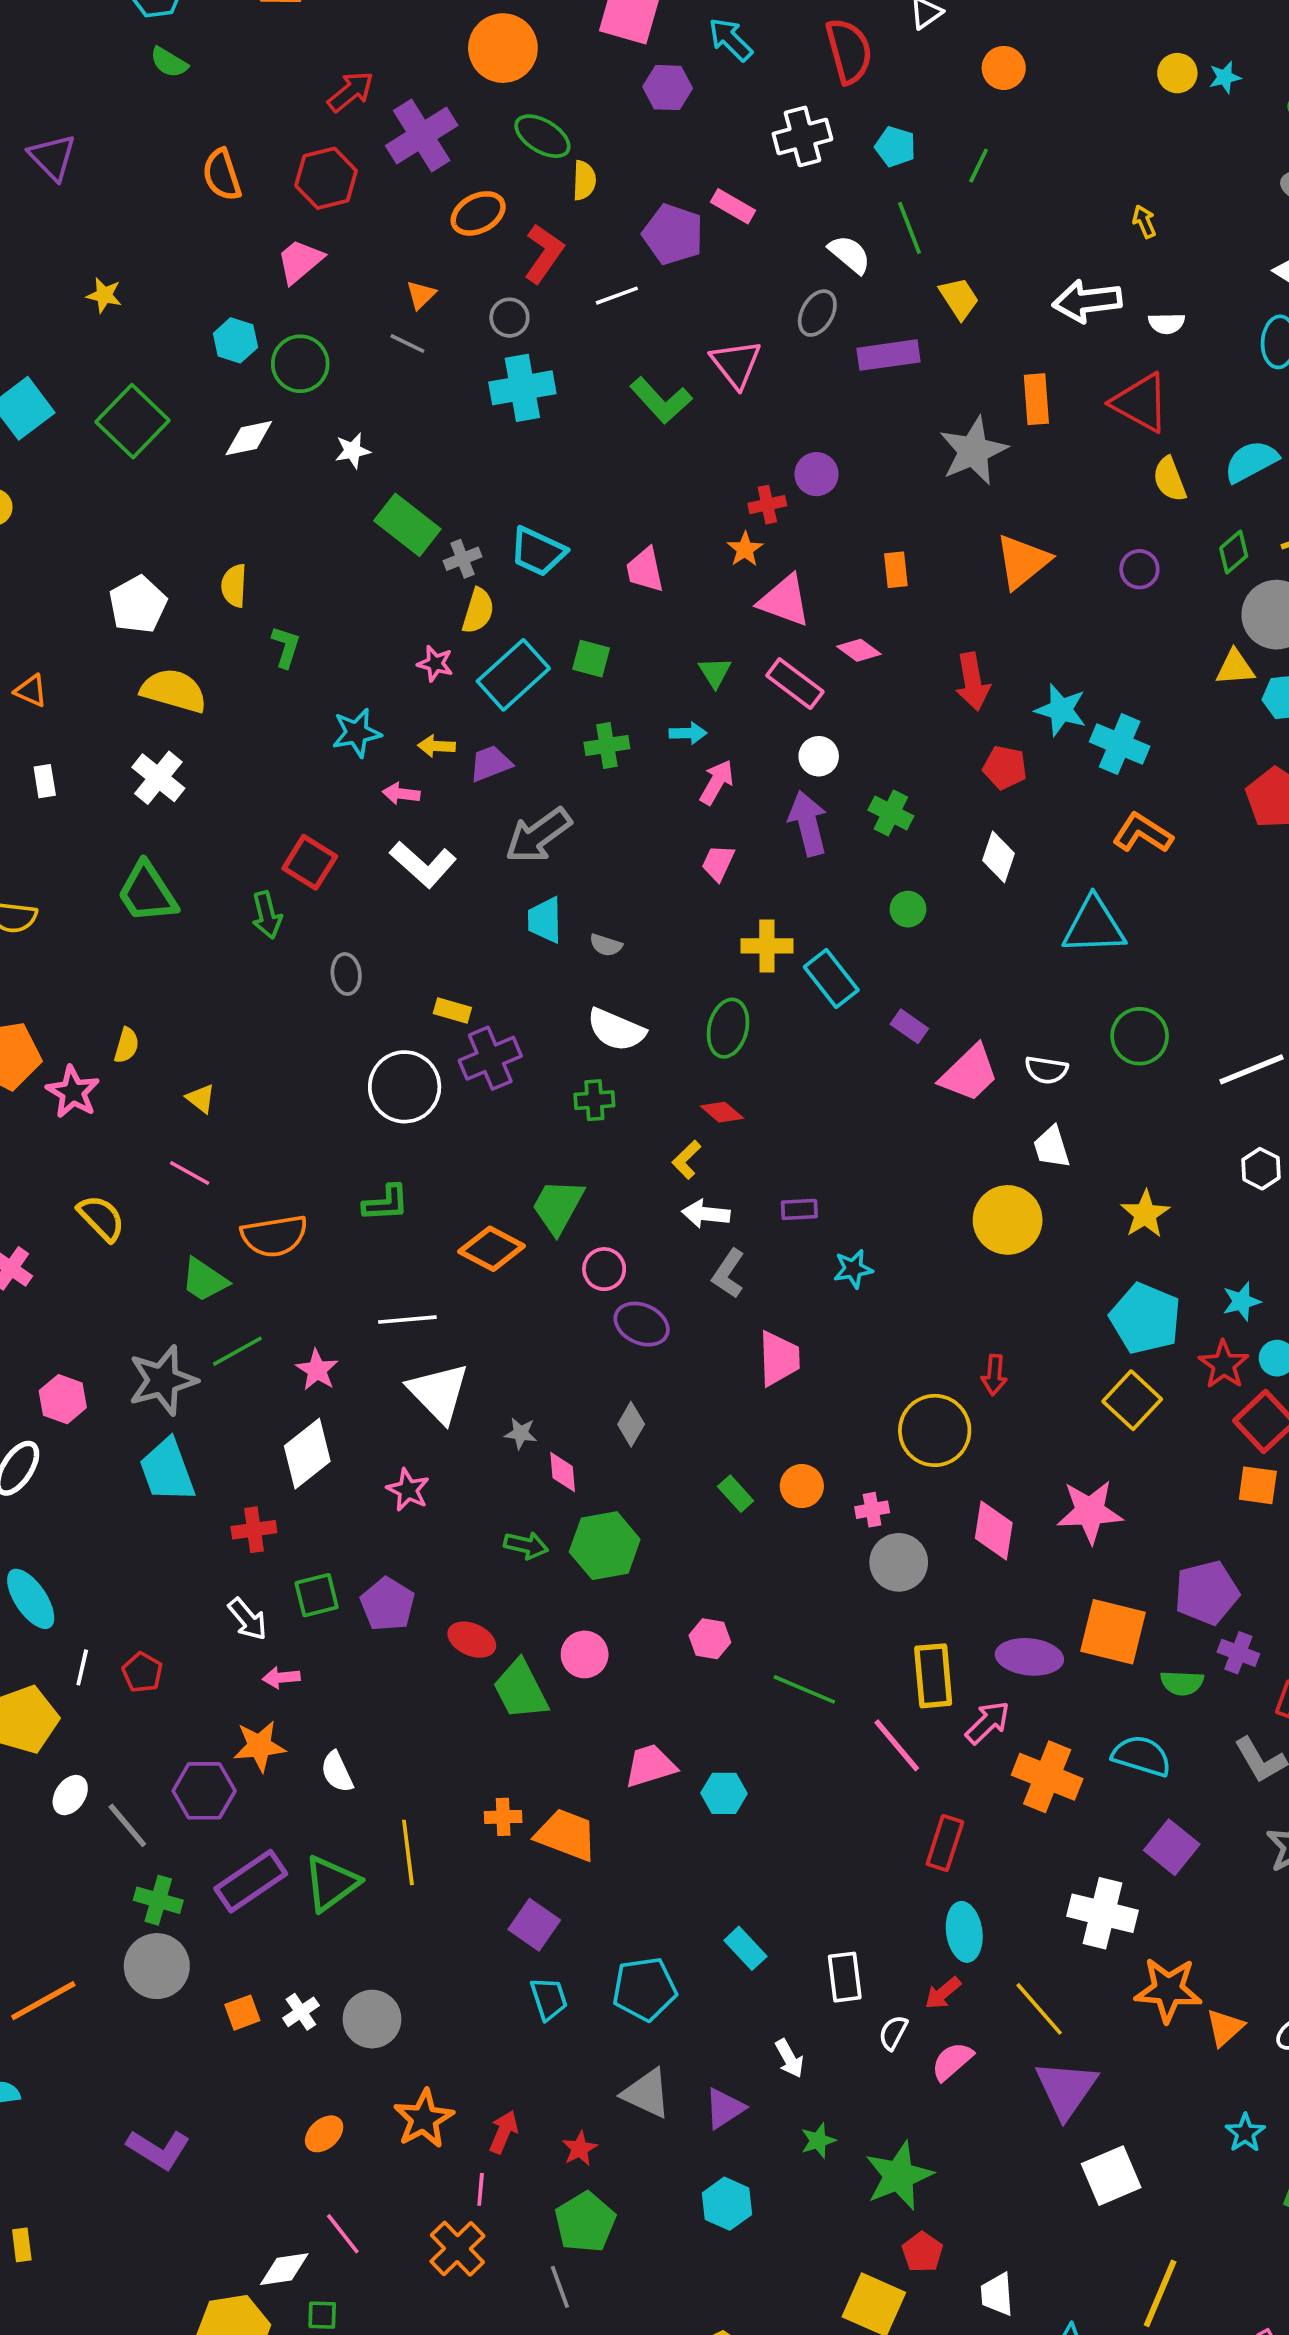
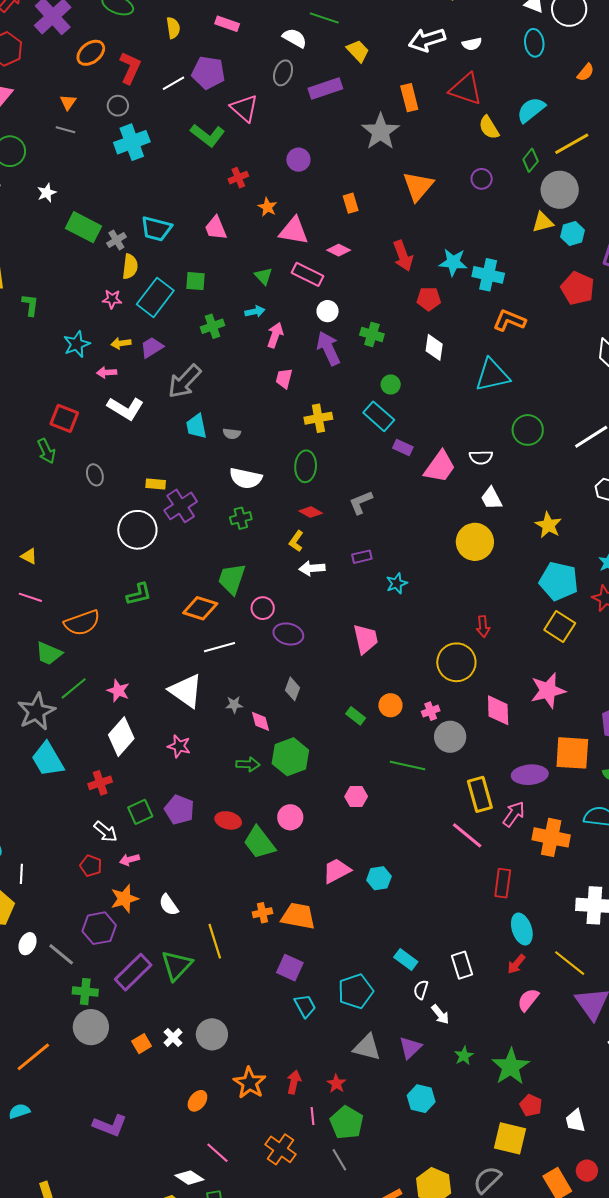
yellow semicircle: (584, 180) -> (173, 28), moved
green line: (910, 228) -> (324, 18), turned -40
purple pentagon: (673, 234) -> (208, 73), moved
red cross: (767, 505) -> (238, 178), moved
cyan rectangle: (831, 978) -> (379, 416), moved
gray L-shape: (728, 1274) -> (361, 502), moved, turned 44
white line: (407, 1320) -> (219, 647), moved
red pentagon: (142, 1672) -> (91, 866), moved
green line: (804, 1689) -> (408, 766), moved
white semicircle: (893, 2033) -> (421, 990), moved
pink line: (481, 2189) -> (312, 1116), moved
white diamond: (284, 2269) -> (189, 1178), turned 52

